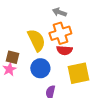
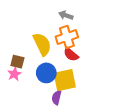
red semicircle: (64, 50) -> (71, 54), turned 35
yellow square: (78, 73) -> (65, 80), moved

